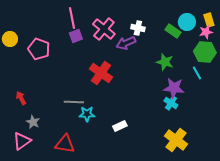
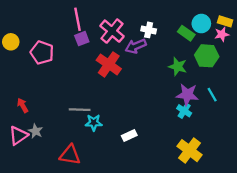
yellow rectangle: (209, 20) -> (225, 21), turned -56
green hexagon: (205, 52) -> (207, 56), moved
red cross: (101, 73) -> (109, 64), moved
cyan line: (197, 73) -> (212, 95), moved
pink triangle: (22, 141) -> (18, 135), moved

